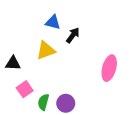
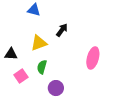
blue triangle: (53, 22) -> (34, 10), moved
green semicircle: (43, 102) -> (42, 67), moved

